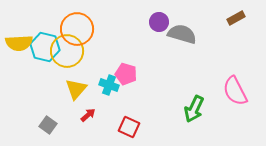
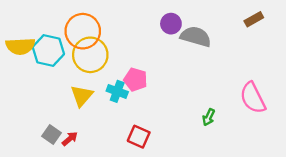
yellow circle: (67, 51) -> (90, 55), moved
green arrow: (194, 109) -> (209, 117), size x0.6
red arrow: (88, 115) -> (70, 139), moved

